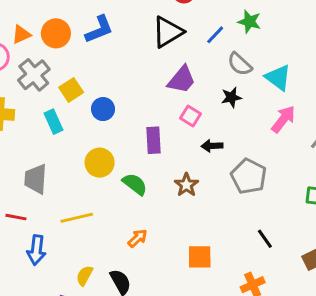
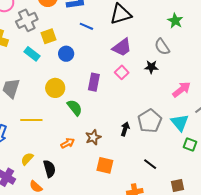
blue line: (215, 35) -> (86, 26), moved, turned 56
cyan triangle: (278, 78) -> (180, 122), moved
cyan rectangle: (54, 122) -> (32, 54), turned -42
black arrow: (212, 146) -> (125, 129), moved, turned 96
brown star: (186, 185) -> (93, 137), moved
black line: (265, 239) -> (150, 164), turned -32

